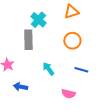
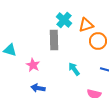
orange triangle: (71, 12) -> (86, 25), moved
blue arrow: (20, 87) -> (38, 88), moved

